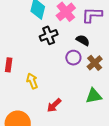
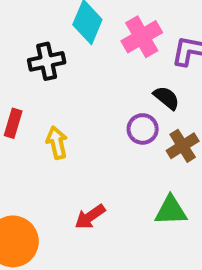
black cross: (49, 35) -> (47, 61), moved
yellow arrow: (32, 81) -> (57, 143), moved

